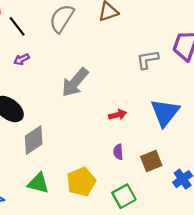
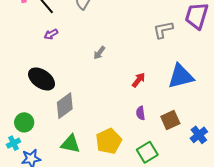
gray arrow: (75, 82) -> (99, 53), size x0.5
blue triangle: (165, 113) -> (181, 76), turned 40
red arrow: (118, 115) -> (139, 80), turned -35

